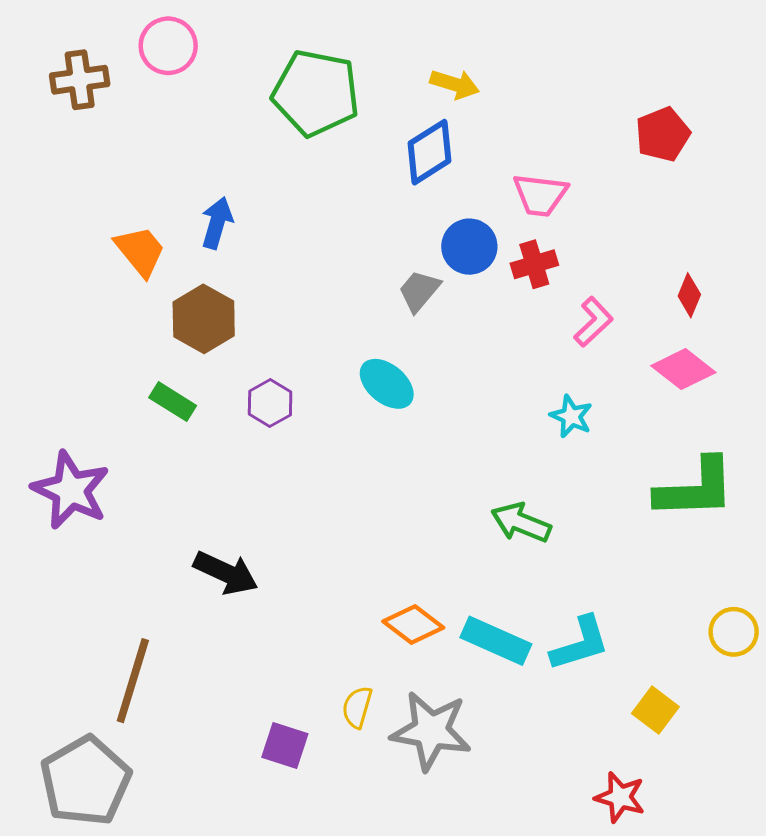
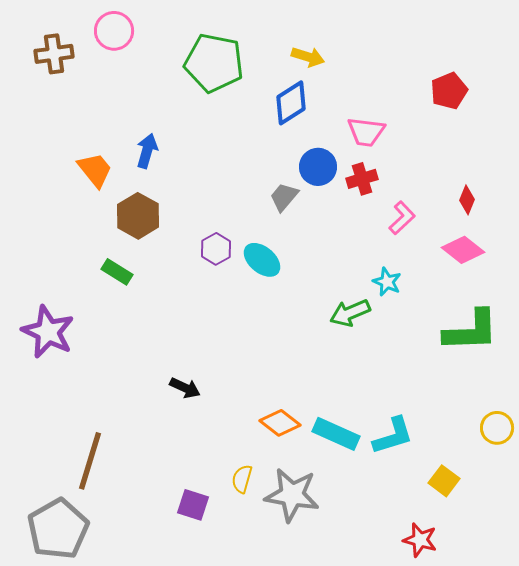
purple hexagon: (270, 403) -> (216, 249), moved
green arrow: (521, 523) -> (350, 313), moved, turned -45
black arrow: (226, 573) -> (185, 388), moved, size x0.7

